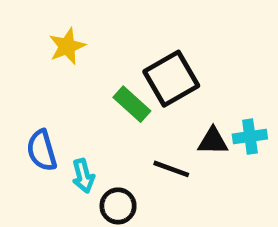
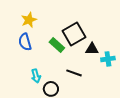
black triangle: (213, 141) -> (92, 49), moved
blue semicircle: (42, 150) -> (25, 42), moved

